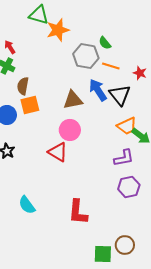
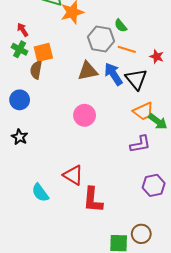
brown triangle: (73, 100) -> (88, 71), moved
orange square: (30, 105) -> (43, 52), moved
red triangle: (58, 152) -> (73, 175), moved
purple hexagon: (129, 187) -> (154, 185), moved

